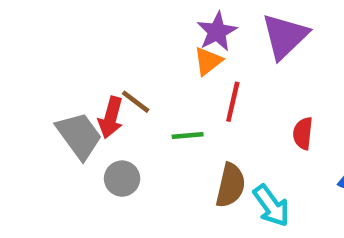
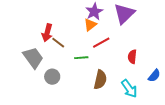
red line: (233, 102) -> (101, 43), turned 48
red arrow: (111, 118) -> (47, 33), moved
cyan arrow: (271, 206) -> (129, 89), moved

